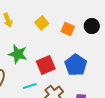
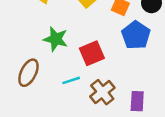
blue pentagon: (76, 65) -> (136, 35), moved

